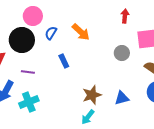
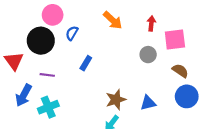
red arrow: (125, 16) -> (151, 23), moved
orange arrow: (81, 32) -> (113, 20), moved
blue rectangle: (64, 61) -> (86, 63), turned 56

